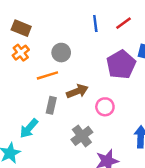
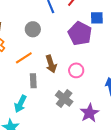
gray circle: (61, 53) -> (33, 29), moved
brown arrow: (77, 91) -> (51, 64), turned 108

